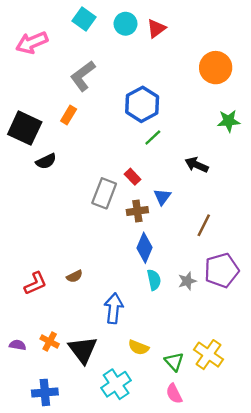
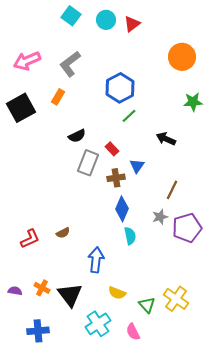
pink arrow: (32, 43) -> (27, 61), moved
black square: (25, 128) -> (21, 108), turned 36
black semicircle: (46, 161) -> (77, 136), moved
gray star: (187, 281) -> (160, 217), moved
pink semicircle: (174, 394) -> (133, 332), moved

